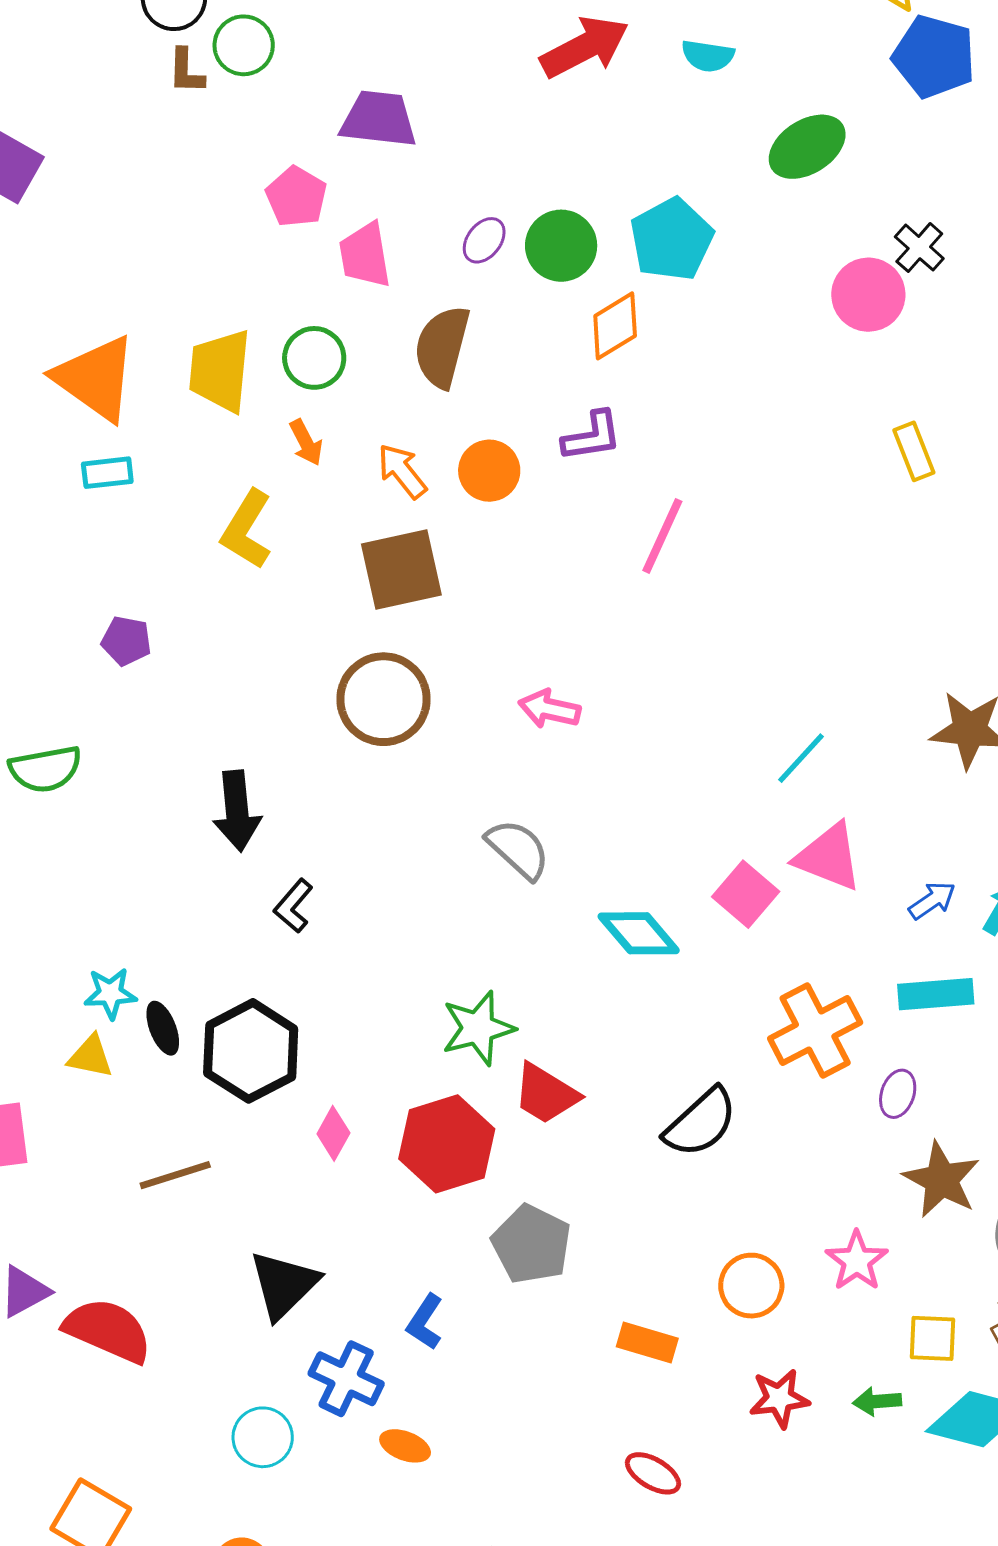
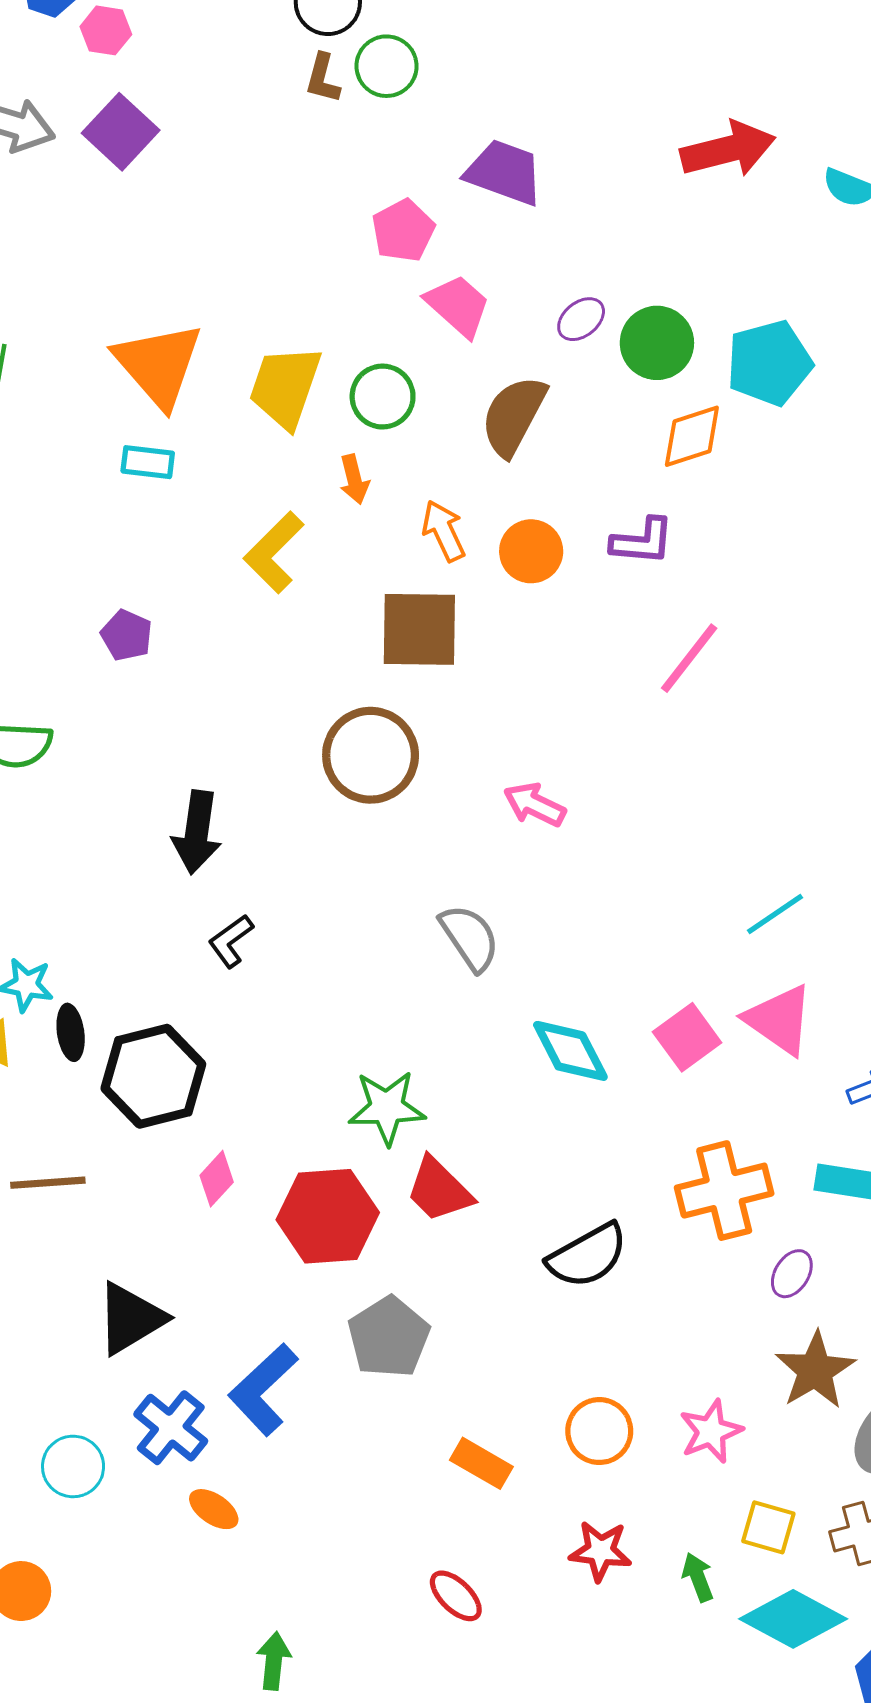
pink trapezoid: (365, 255) -> (458, 306), turned 128
blue L-shape: (425, 1322) -> (263, 1390), size x1.6
green arrow: (877, 1401) -> (698, 1577), turned 60

